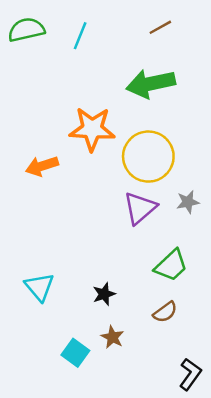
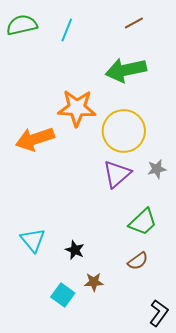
orange arrow: (42, 166) -> (35, 139), size x1.4
black star: (104, 294) -> (75, 250), moved, turned -30
brown star: (112, 337) -> (94, 282), turned -30

